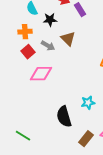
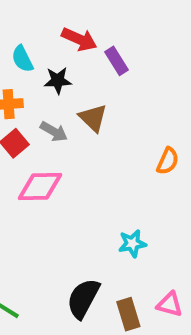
black semicircle: (64, 117) -> (83, 298), moved, turned 45
brown rectangle: (86, 139) -> (128, 314), turned -56

